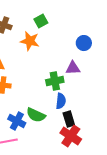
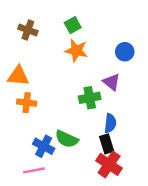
orange star: (30, 41) -> (76, 51), moved
purple triangle: (73, 68) -> (111, 82), turned 42
blue semicircle: (61, 101) -> (110, 123), moved

